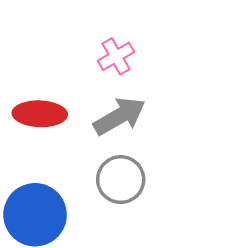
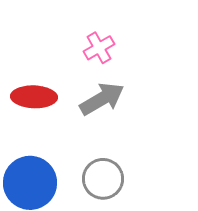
gray circle: (121, 180) -> (103, 179), moved

